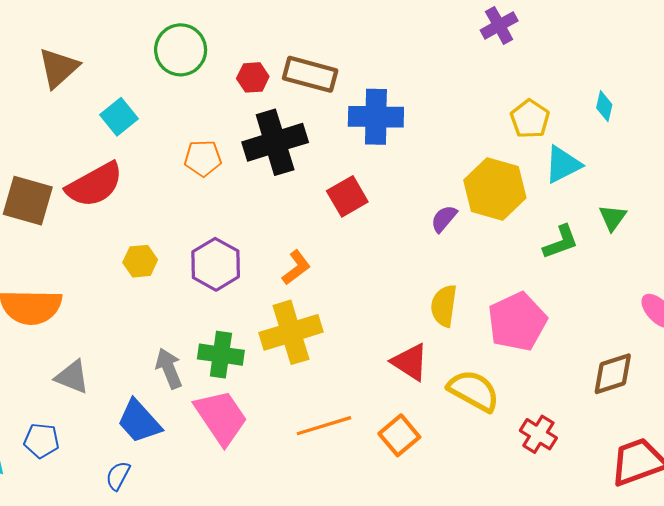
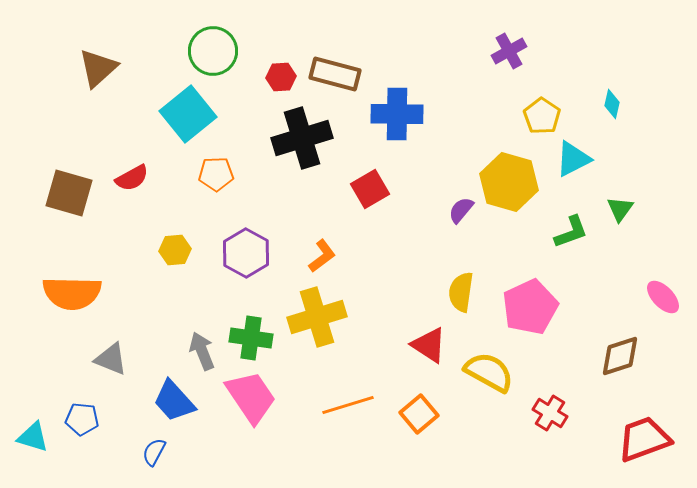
purple cross: (499, 25) -> (509, 51), moved
cyan square: (119, 117) -> (188, 114), moved, size x1.6
orange pentagon: (203, 158) -> (216, 174), moved
red semicircle: (95, 185) -> (132, 178), size x0.6

